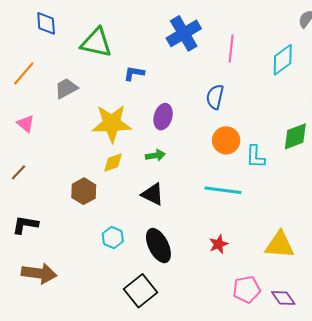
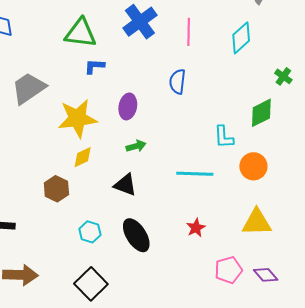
green triangle: (96, 43) -> (81, 33), moved
gray trapezoid: (66, 88) -> (29, 88), size x1.5
orange circle: (226, 140) -> (253, 166), moved
green arrow: (155, 155) -> (136, 146), moved
black square: (140, 291) -> (91, 284), moved

